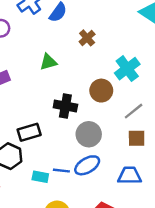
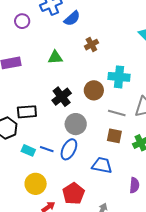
cyan cross: (127, 69) -> (119, 77), turned 30
black cross: (65, 106) -> (62, 97), turned 30
gray line: (134, 111) -> (117, 113), turned 42
blue ellipse: (87, 165) -> (69, 149), turned -45

